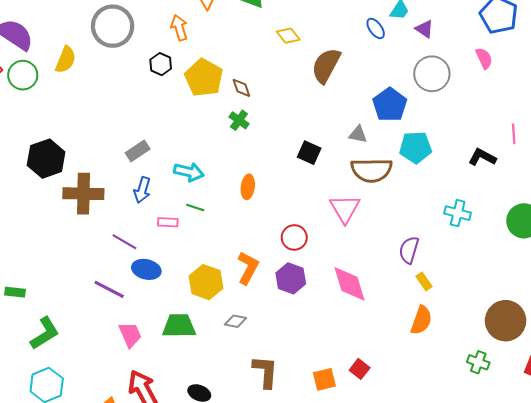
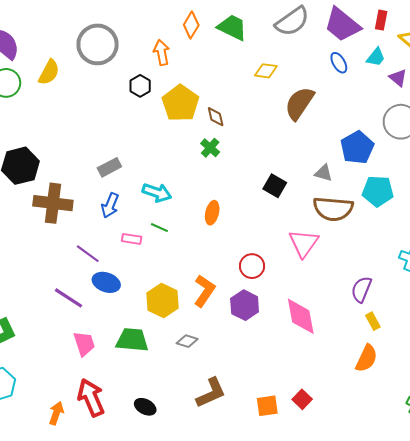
blue ellipse: (376, 28) -> (339, 63), moved
yellow diamond: (288, 36) -> (266, 71), turned -50
brown L-shape: (265, 372) -> (211, 393), turned 56

